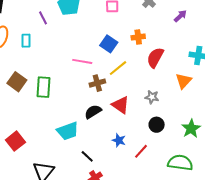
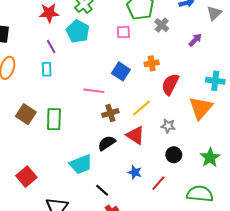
cyan rectangle: (26, 41) -> (47, 69), moved
yellow line: (118, 68) -> (141, 108), moved
orange triangle: (184, 81) -> (201, 108), size x1.4

